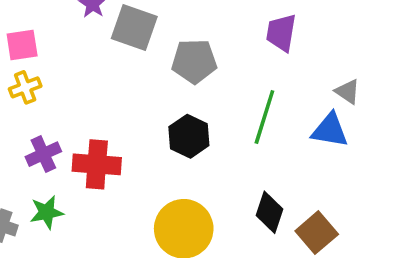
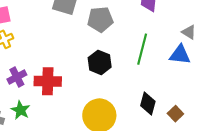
green star: (47, 212) -> (20, 110), turned -30
brown square: (317, 233) -> (175, 114), size x0.7

